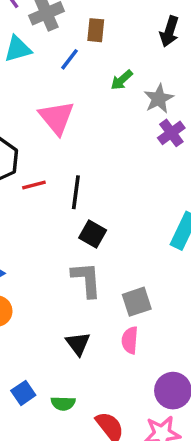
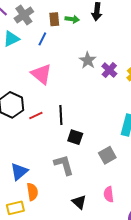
green arrow: (122, 80) -> (72, 19), moved, turned -120
gray star: (159, 99) -> (88, 60), moved
gray L-shape: (86, 280) -> (64, 165), moved
gray square: (137, 302) -> (107, 155), moved

